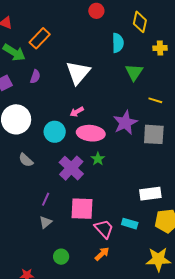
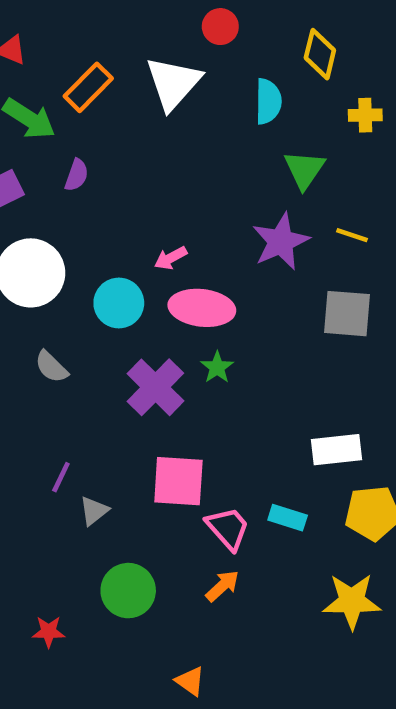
white triangle: (78, 73) -> (173, 83), moved
purple star: (125, 123) -> (281, 241), moved
purple line: (46, 199) -> (61, 477), moved
green circle: (61, 257) -> (128, 591), size x1.5

